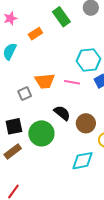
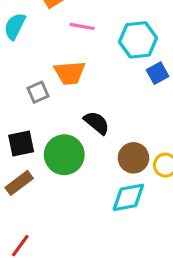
pink line: (72, 82) -> (82, 26), moved
brown circle: (86, 123) -> (133, 158), moved

